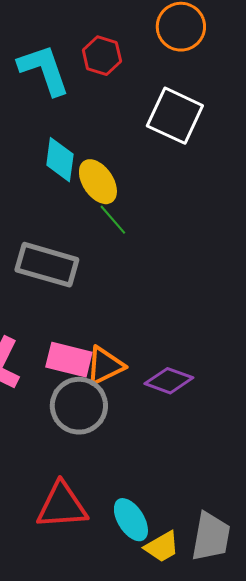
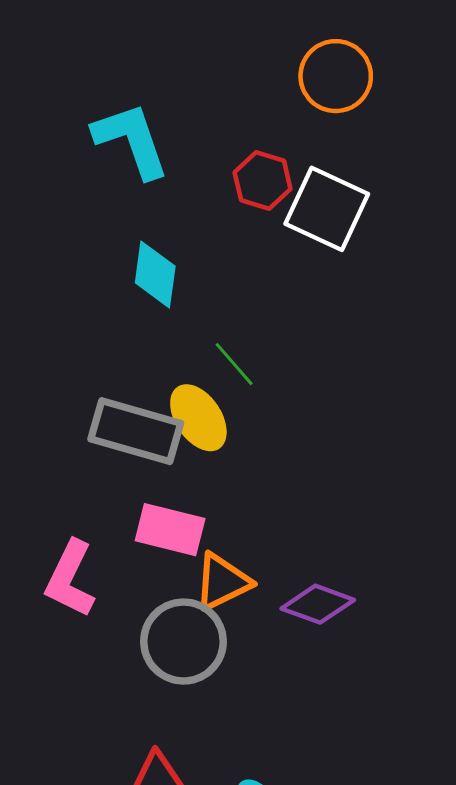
red hexagon: (102, 56) -> (263, 181), moved
yellow ellipse: (98, 182) -> (198, 418), moved
pink rectangle: (69, 360) -> (170, 530), moved

